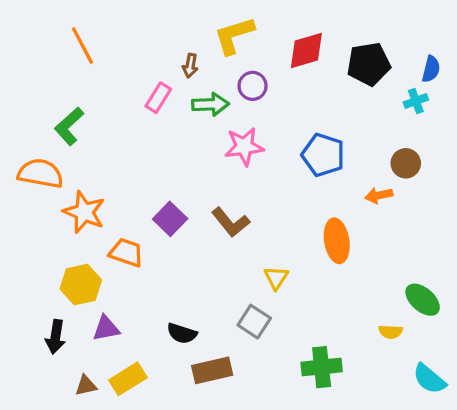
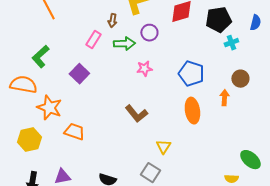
cyan cross: (416, 101) -> (231, 43), moved
pink star: (244, 146) -> (144, 69), size x0.7
orange arrow: (379, 195) -> (224, 98), turned 105
purple square: (170, 219) -> (79, 74), moved
orange ellipse: (337, 241) -> (192, 111), moved
yellow hexagon: (81, 285) -> (29, 140), moved

